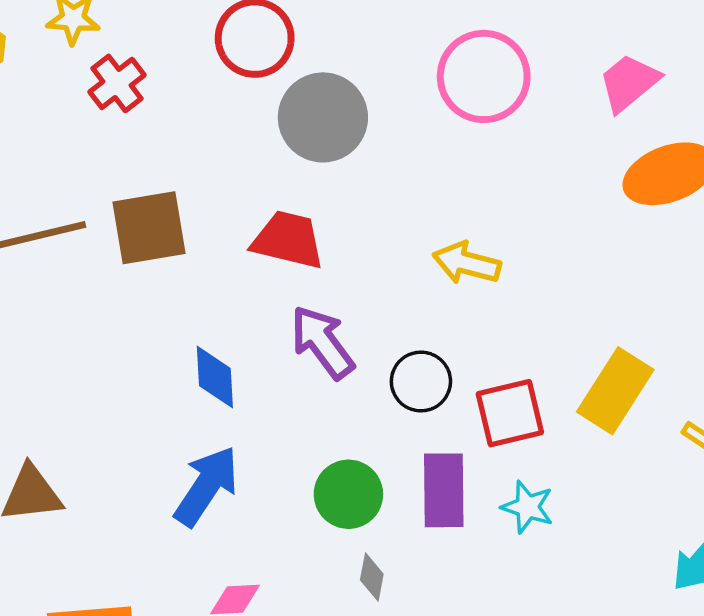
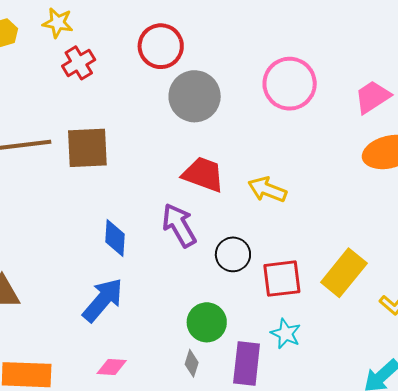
red trapezoid: (288, 240) -> (203, 174), moved
purple rectangle: (444, 490) -> (247, 363), moved
green circle: (348, 494) -> (207, 322), moved

